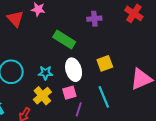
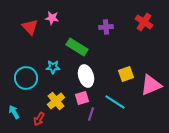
yellow square: (105, 63) -> (126, 74), moved
cyan star: (45, 73) -> (53, 67), moved
cyan line: (104, 97) -> (115, 102), turned -35

